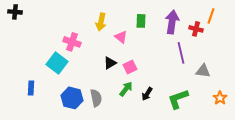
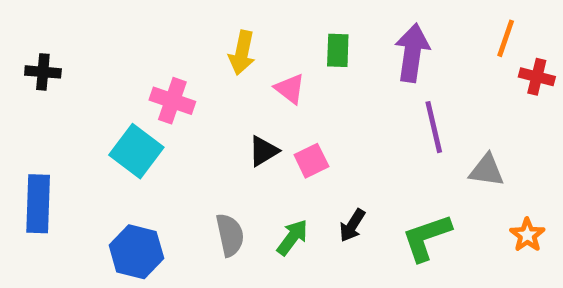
black cross: (15, 12) -> (43, 72), moved
red cross: (196, 29) -> (537, 77), moved
blue rectangle: (31, 88) -> (38, 204), moved, size x1.6
green arrow: (126, 89) -> (292, 237), moved
blue hexagon: (72, 98) -> (136, 252), moved

